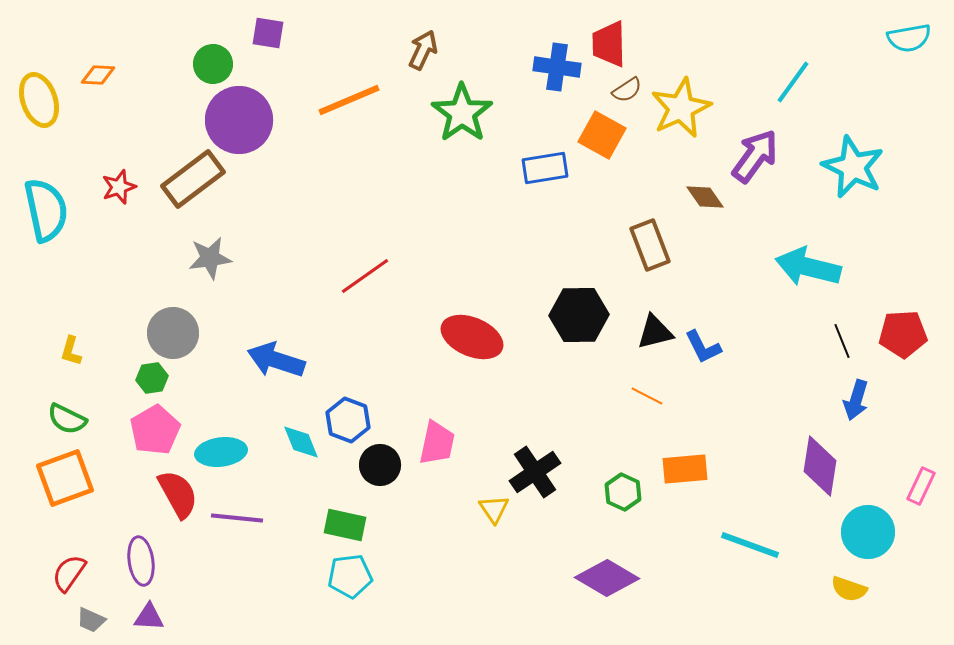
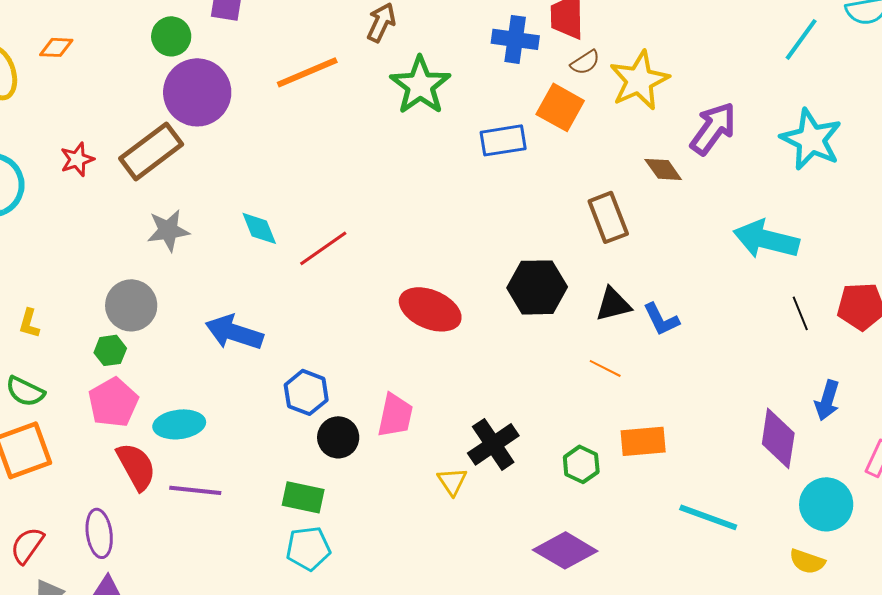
cyan line: (793, 82) -> (801, 39), moved
blue arrow: (856, 400) -> (827, 400), moved
cyan diamond: (301, 442) -> (259, 228), moved

